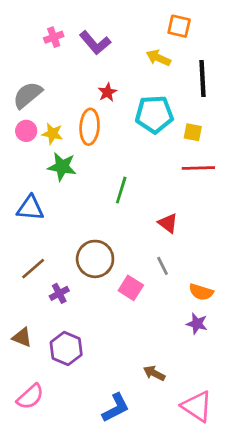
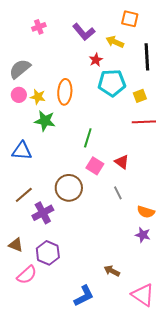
purple L-shape: (95, 43) -> (84, 32), moved
red star: (107, 92) -> (96, 60), moved
yellow square: (193, 132) -> (140, 96), turned -32
pink square: (131, 288) -> (95, 166), moved
purple cross: (59, 293) -> (43, 213), size x1.5
pink semicircle: (30, 397) -> (27, 275), moved

